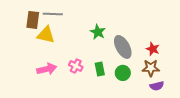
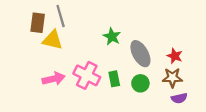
gray line: (53, 14) -> (61, 16), turned 72
pink cross: (76, 66) -> (87, 75), size x1.6

